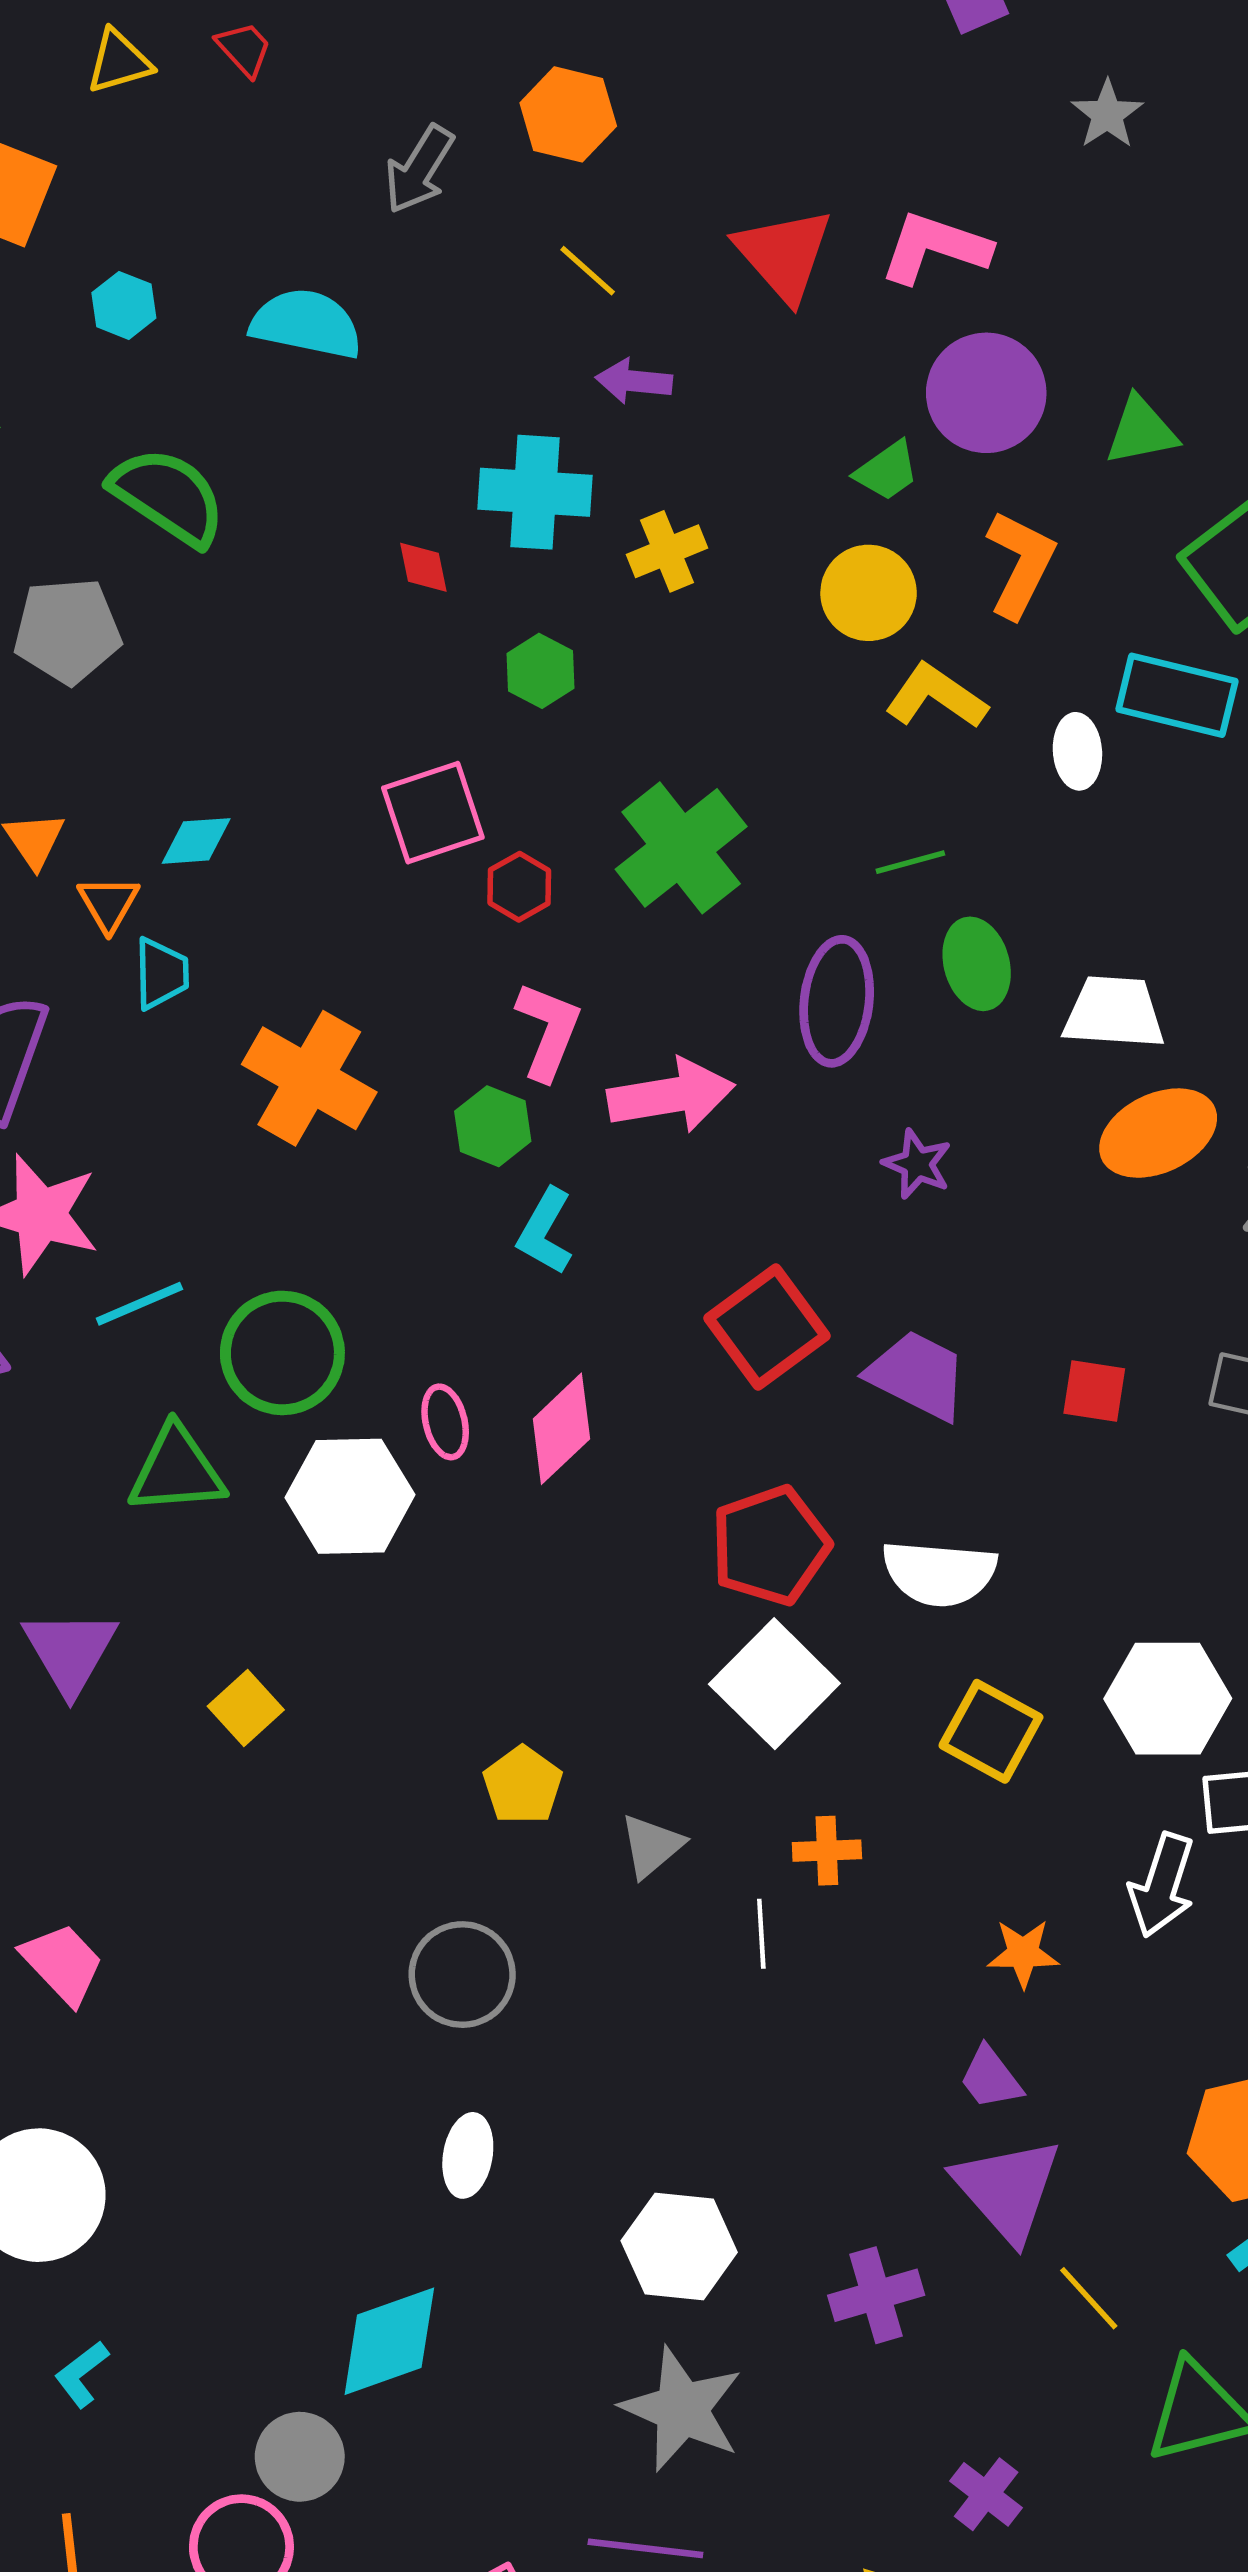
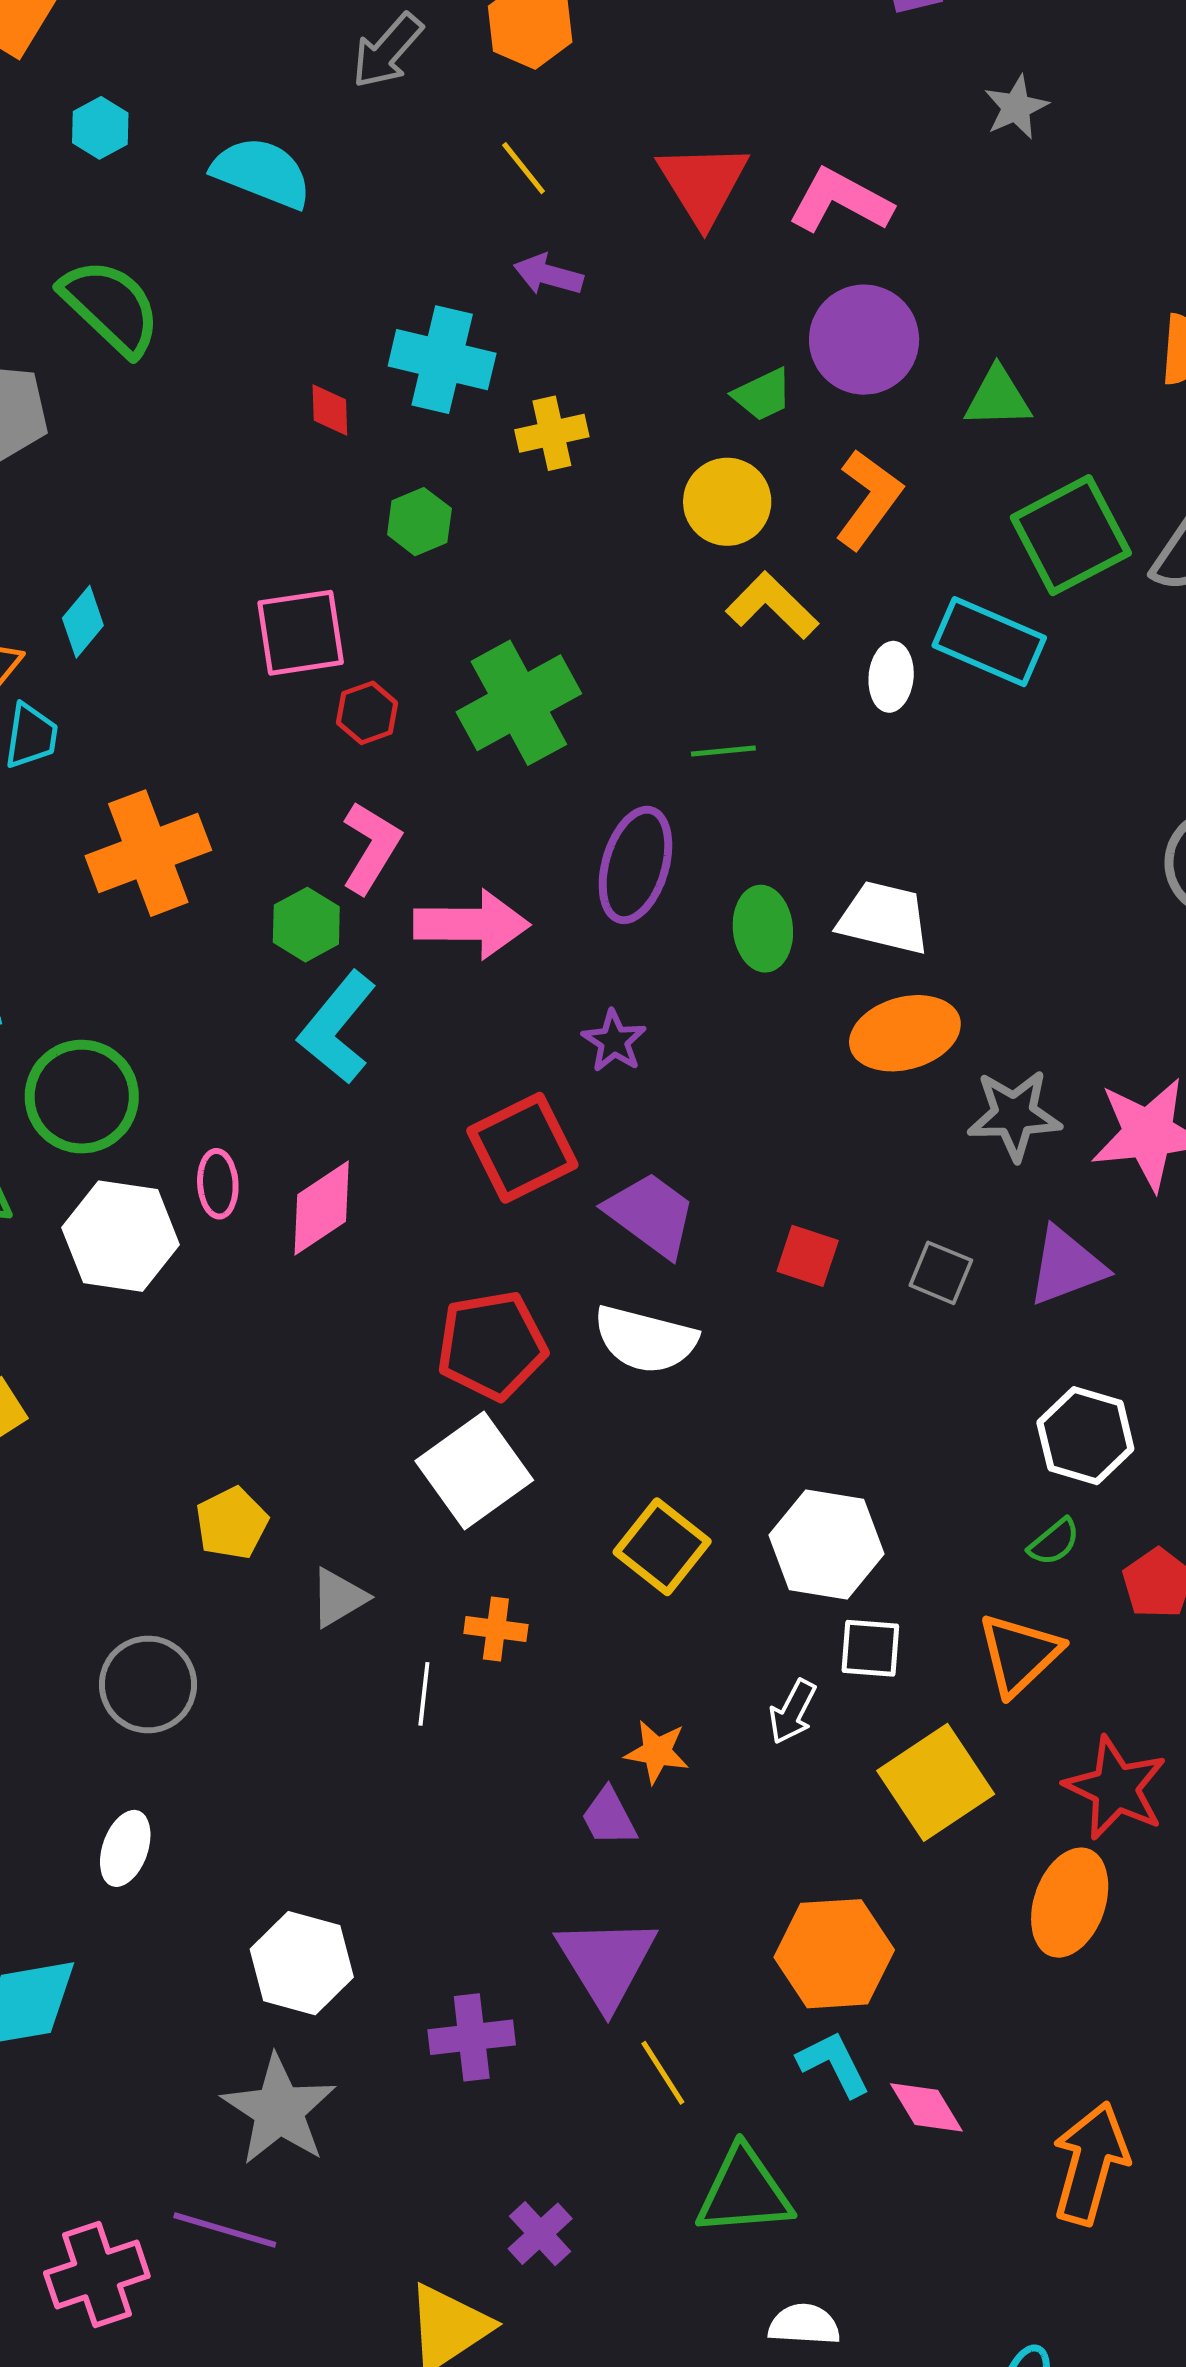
cyan diamond: (196, 841) -> (83, 622), turned -56
green ellipse: (977, 964) -> (763, 929), moved
orange cross: (309, 1078) -> (148, 853), turned 30
purple star: (917, 1164) -> (614, 1041), moved
cyan L-shape: (545, 1232) -> (337, 1028), size x1.4
white semicircle: (939, 1573) -> (645, 1339), moved
white arrow: (1162, 1885) -> (793, 1712), size x0.7
purple trapezoid: (991, 2078) -> (609, 1817), moved

